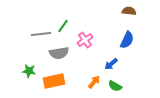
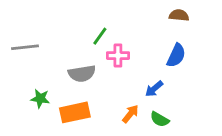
green line: (63, 26) -> (100, 36), moved
gray line: (41, 34) -> (25, 47), moved
pink cross: (85, 40) -> (118, 56), turned 35

